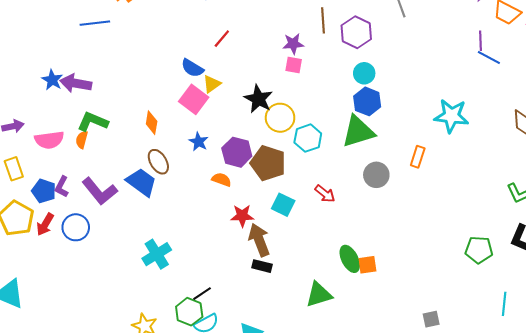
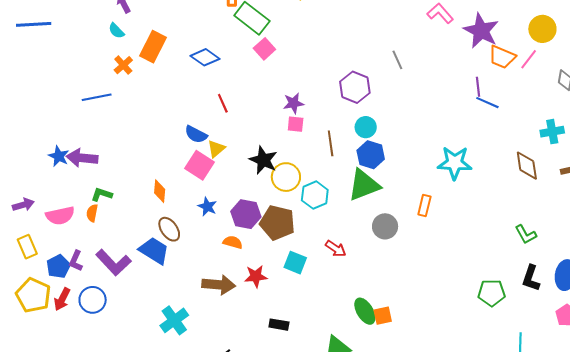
brown line: (323, 20) -> (331, 143), moved
red line: (222, 39) -> (223, 103), turned -60
green L-shape: (93, 122) -> (102, 195), size x0.7
blue pentagon: (44, 191) -> (58, 266), turned 30
brown arrow: (259, 240) -> (219, 285), moved, turned 120

